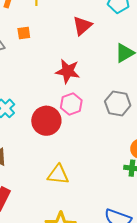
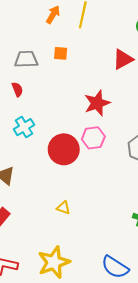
red star: (68, 71) -> (97, 103), turned 30
yellow triangle: (58, 175) -> (63, 208), size x0.6

